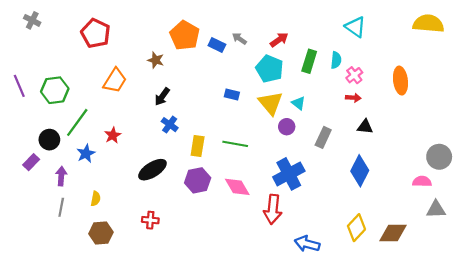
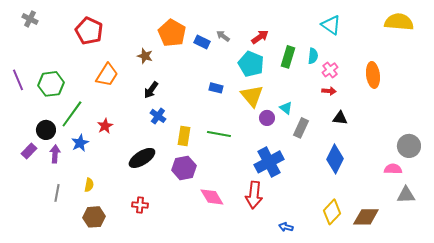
cyan triangle: (298, 103) -> (286, 108), moved
purple arrow: (61, 176) -> (55, 154), moved
pink diamond: (237, 187) -> (212, 197), moved
blue arrow: (307, 244) -> (286, 227), size x0.6

